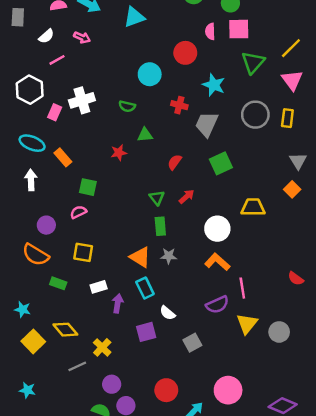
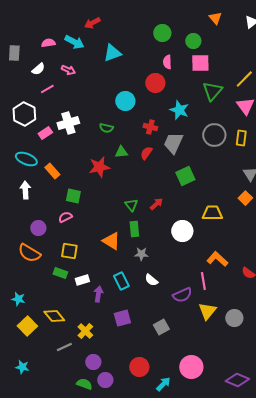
pink semicircle: (210, 31) -> (167, 62), moved
pink rectangle: (55, 112) -> (45, 133), turned 32
red star: (119, 153) -> (99, 167), size x1.5
red semicircle: (175, 162) -> (146, 153), moved
orange triangle: (140, 257) -> (111, 241), moved
orange L-shape: (217, 262) -> (217, 259), moved
green rectangle: (58, 283) -> (60, 273), moved
white semicircle: (167, 313) -> (151, 280), moved

